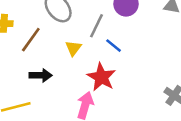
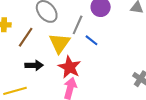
yellow triangle: (73, 48) -> (60, 43), size x1.6
red star: (101, 77) -> (70, 67), moved

